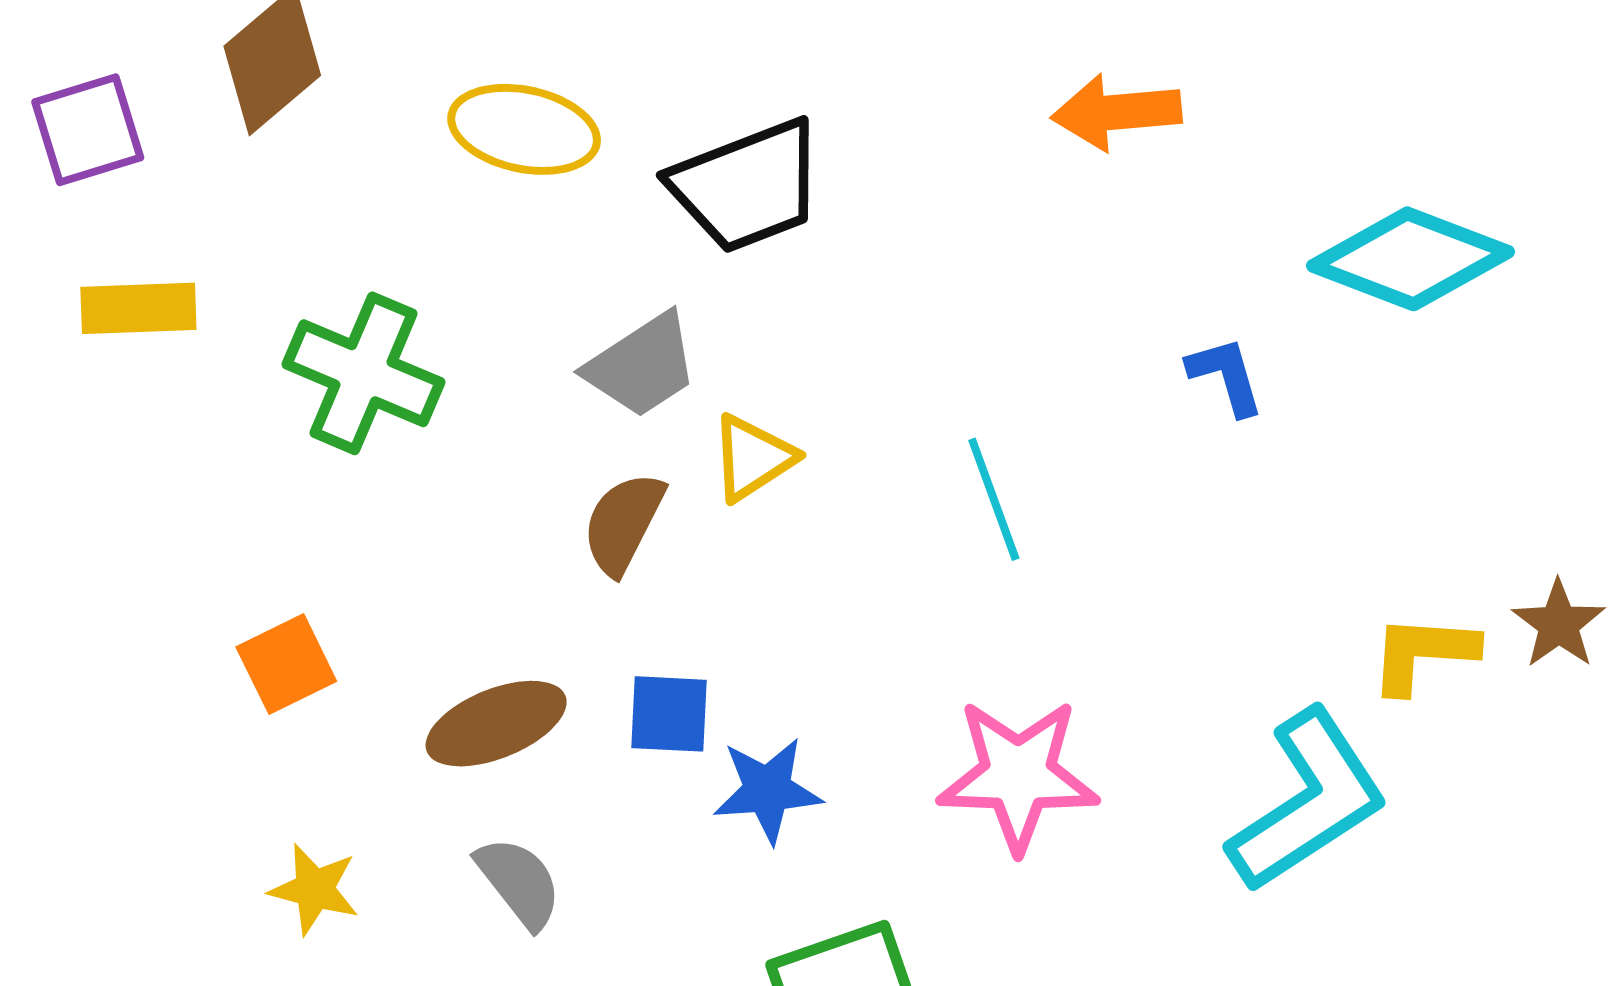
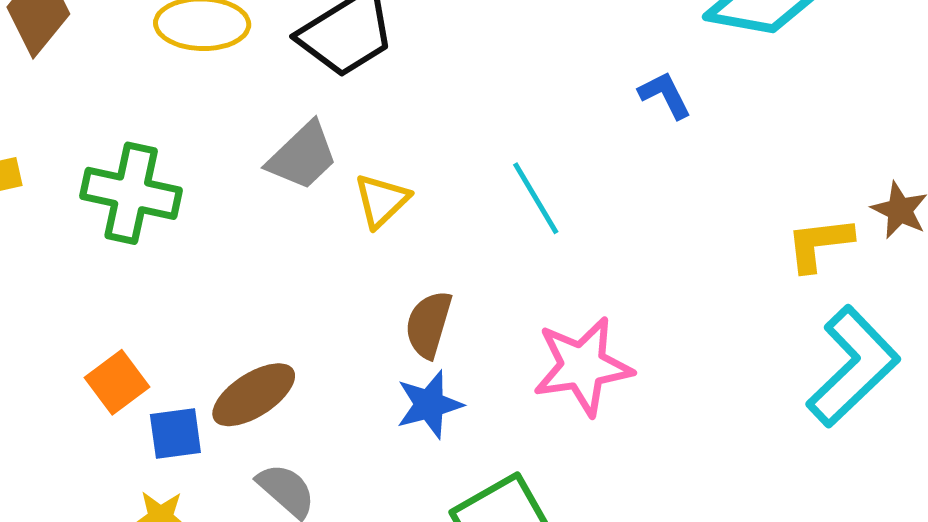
brown semicircle: (623, 523) -> (429, 324), moved
blue square: (669, 714) -> (175, 433), moved
cyan L-shape: (1308, 801) -> (853, 366), moved

